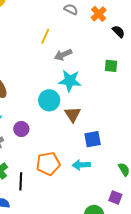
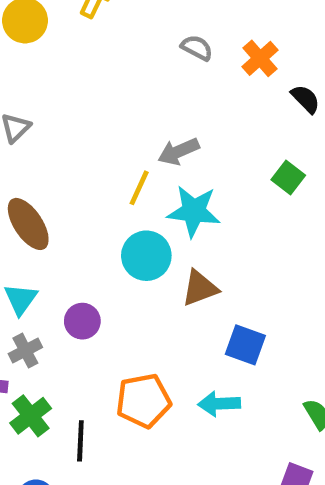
yellow line: (45, 36) -> (139, 188), moved
green square: (111, 66) -> (288, 177), turned 32
brown triangle: (73, 114) -> (200, 288), turned 42
blue square: (93, 139) -> (245, 345), turned 30

